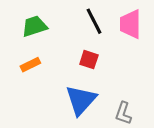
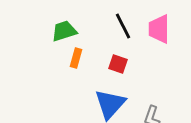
orange rectangle: (30, 65) -> (76, 58), moved, turned -48

